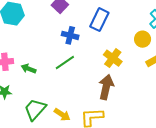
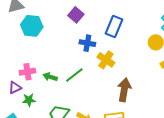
yellow cross: (113, 58) -> (106, 60), moved
green line: (65, 62) -> (74, 75), moved

